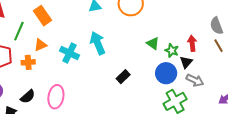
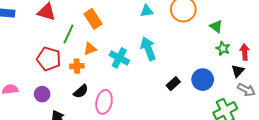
green triangle: (153, 43) -> (216, 26), moved
green star: (172, 51) -> (223, 48), moved
blue circle: (166, 73) -> (203, 80), moved
black semicircle: (28, 97) -> (81, 91), moved

